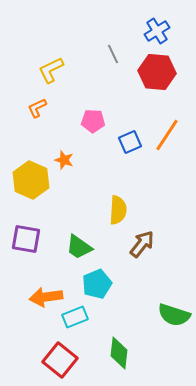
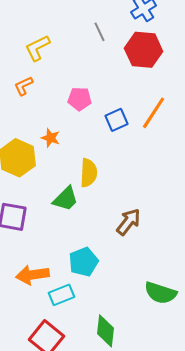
yellow semicircle: (118, 210) -> (89, 173), moved
green trapezoid: (79, 247) -> (66, 199), moved, turned -80

